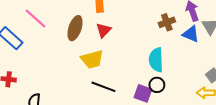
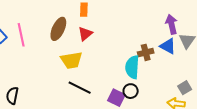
pink line: (35, 18) -> (21, 35), moved, turned 30
brown cross: (167, 22) -> (146, 52), moved

